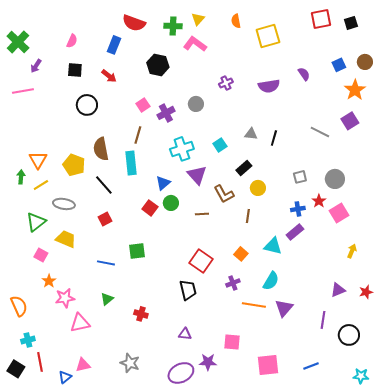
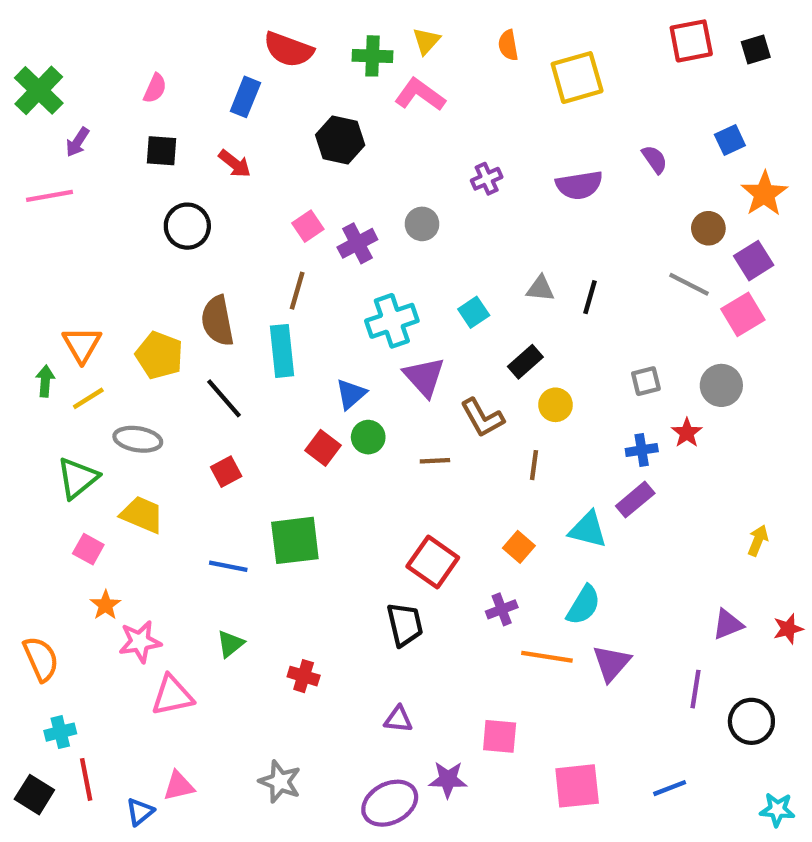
brown circle: (365, 62) -> (708, 228), moved
pink square: (339, 213) -> (743, 314), moved
green square: (137, 251) -> (295, 540), size x1.4

